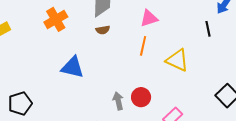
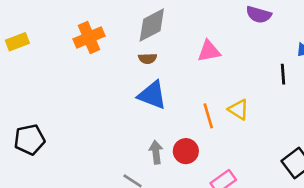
orange line: (143, 46) -> (208, 116), moved, turned -36
yellow triangle: (177, 60) -> (238, 110), size x0.7
blue triangle: (73, 67) -> (152, 95), moved

